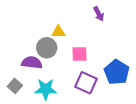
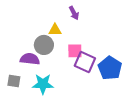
purple arrow: (99, 14) -> (74, 13), moved
purple square: (86, 83) -> (85, 62), moved
gray square: (15, 86) -> (14, 81), turned -32

